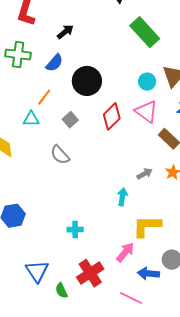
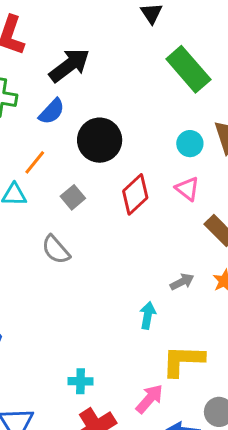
black arrow: (65, 32) -> (69, 65), size x1.6
pink triangle: (146, 112) -> (187, 189), size x0.7
cyan cross: (75, 230) -> (81, 381), moved

